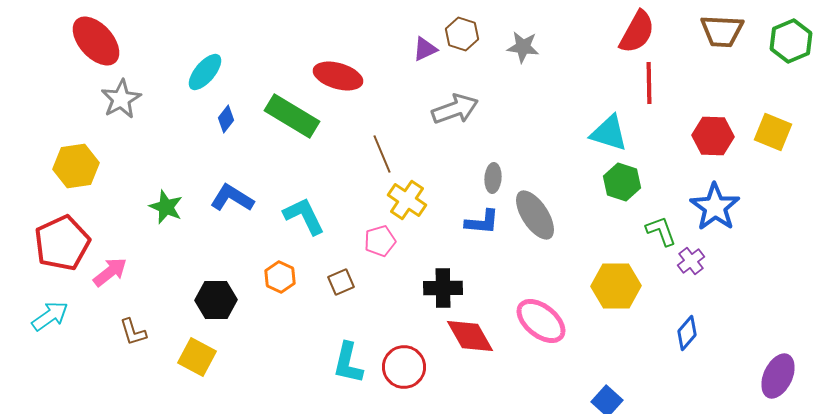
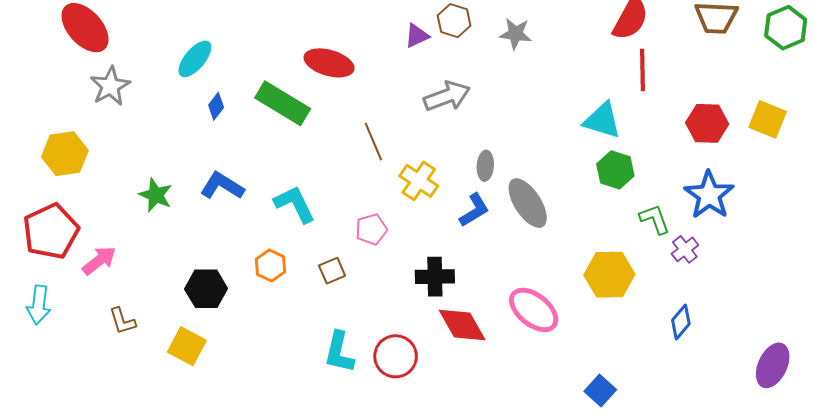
yellow cross: (407, 200) -> (419, 181), moved
blue L-shape: (482, 222) -> (474, 210), turned -36
cyan arrow: (50, 316) -> (39, 305), turned 132

